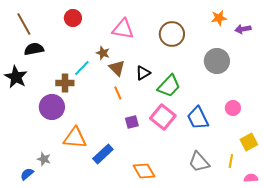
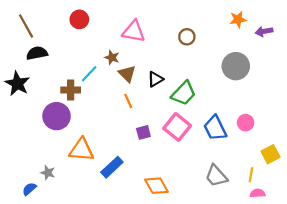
brown circle: (172, 34) -> (187, 37), size x0.6
pink circle: (233, 108) -> (246, 123), moved
pink semicircle: (251, 178) -> (257, 193), moved

